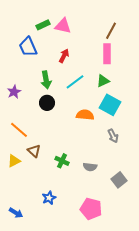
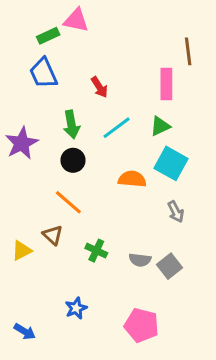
green rectangle: (43, 25) -> (48, 36), moved
pink triangle: (63, 26) -> (76, 20), moved
brown line: (111, 31) -> (188, 51), moved, turned -36
red arrow: (64, 56) -> (99, 87), turned 120
purple star: (14, 92) -> (22, 143), size x1.5
orange line: (19, 130) -> (68, 202), moved
gray square: (119, 180) -> (169, 266), moved

